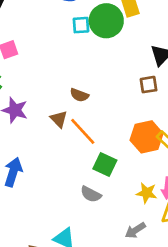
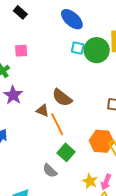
brown semicircle: (79, 95) -> (62, 98), size x1.5
brown triangle: (59, 119) -> (43, 111), turned -40

